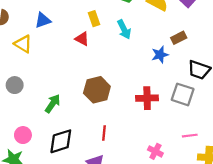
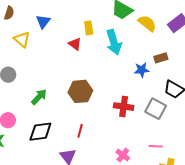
blue triangle: (43, 20) -> (43, 22), turned -42
cyan arrow: (124, 29) -> (114, 42), size x1.4

